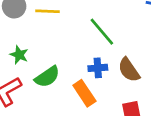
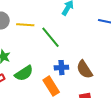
green line: (102, 32) -> (50, 37), moved

